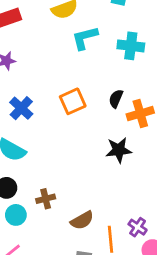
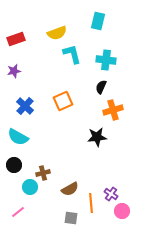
cyan L-shape: (85, 38) -> (72, 54), turned 90
black semicircle: (116, 99) -> (101, 87), moved
cyan circle: (16, 215) -> (30, 187), moved

